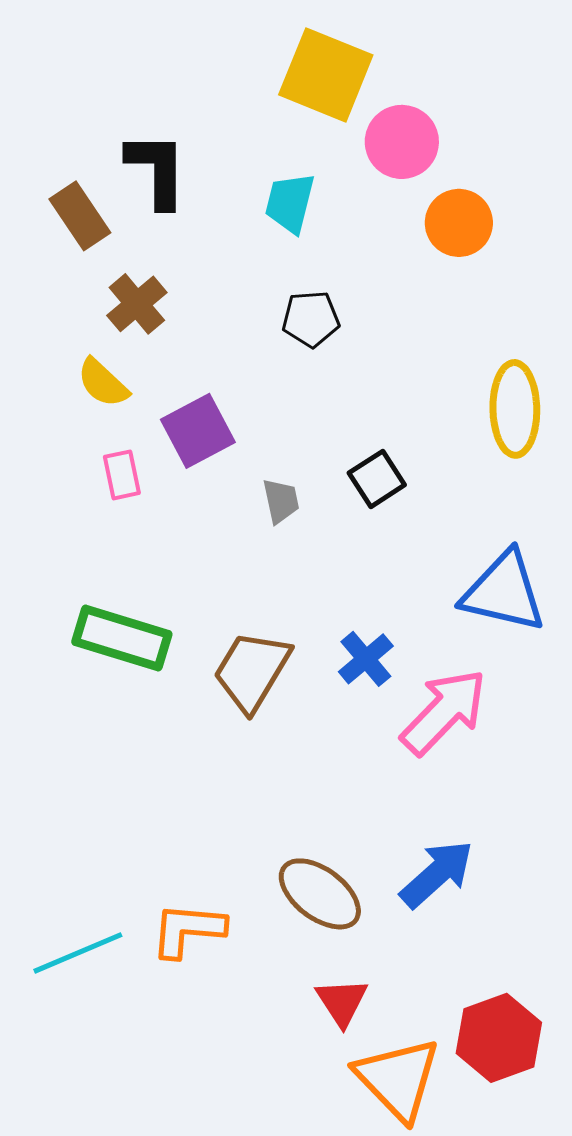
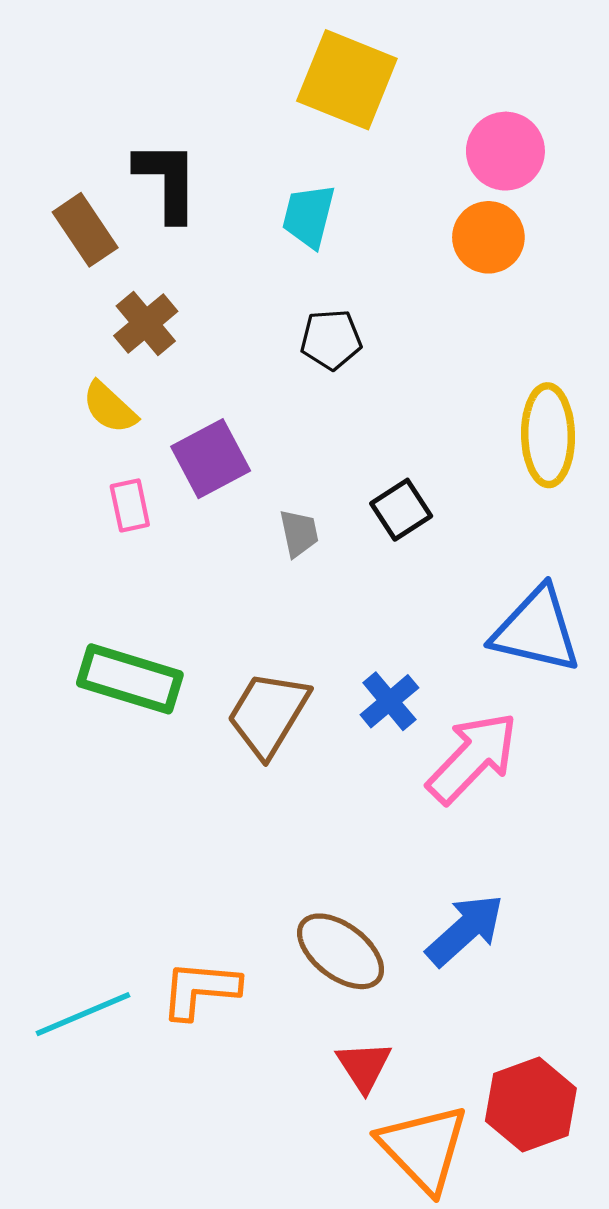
pink circle: (402, 142) -> (505, 151), moved

